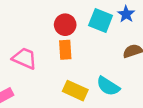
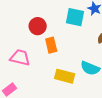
red circle: (65, 25) -> (38, 26), moved

